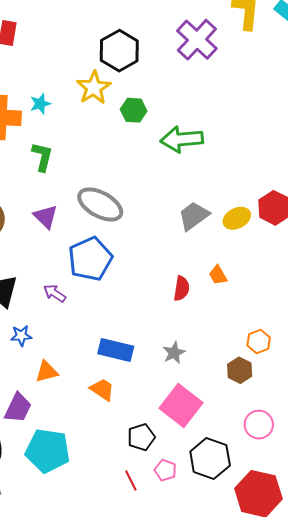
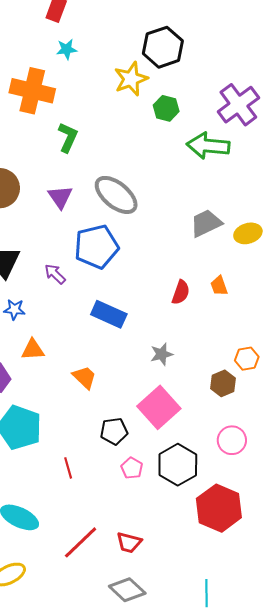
purple cross: (197, 40) -> (238, 105), moved
cyan star: (40, 104) -> (67, 49), moved
blue rectangle: (116, 350) -> (109, 314), moved
red line: (131, 481) -> (68, 468), moved

